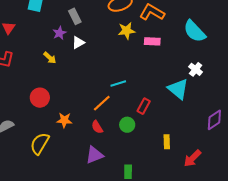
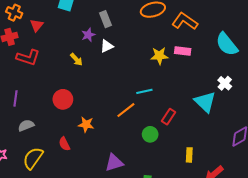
yellow star: (127, 31) -> (159, 56), moved
red semicircle: (97, 127) -> (64, 144), moved
yellow semicircle: (40, 144) -> (33, 158), moved

